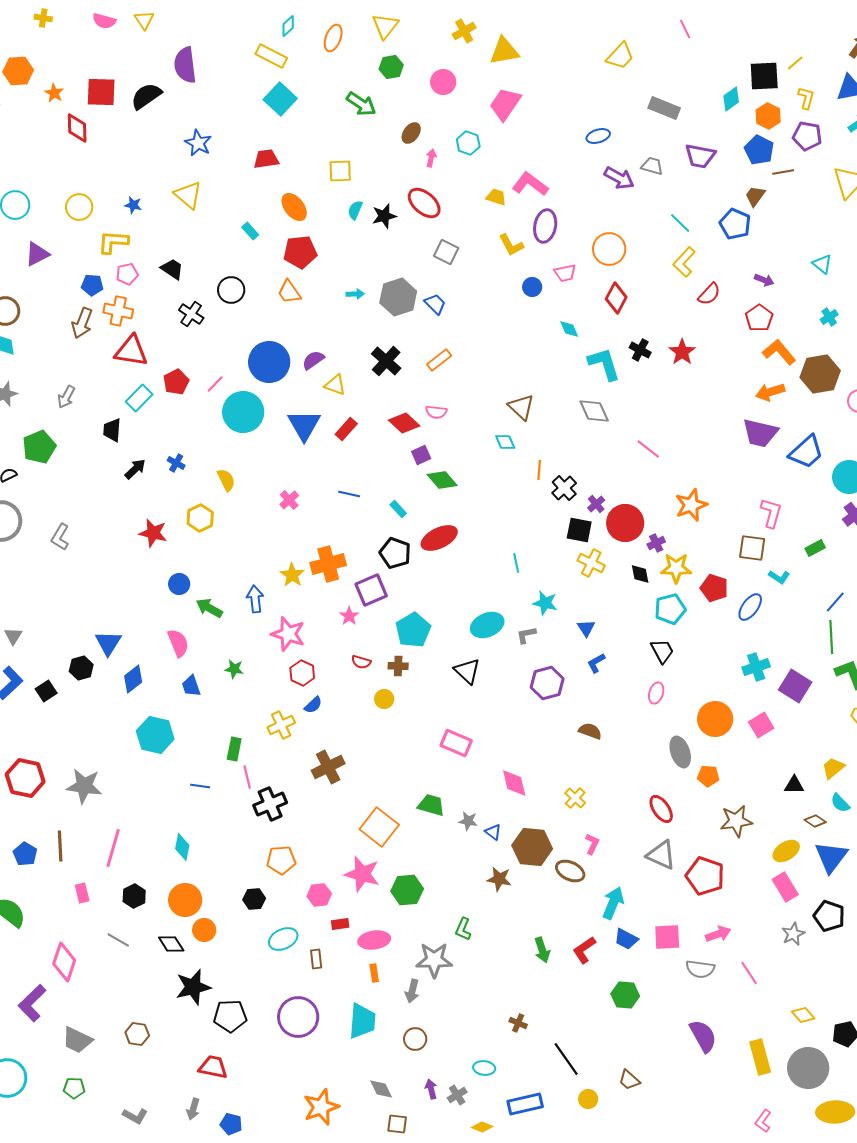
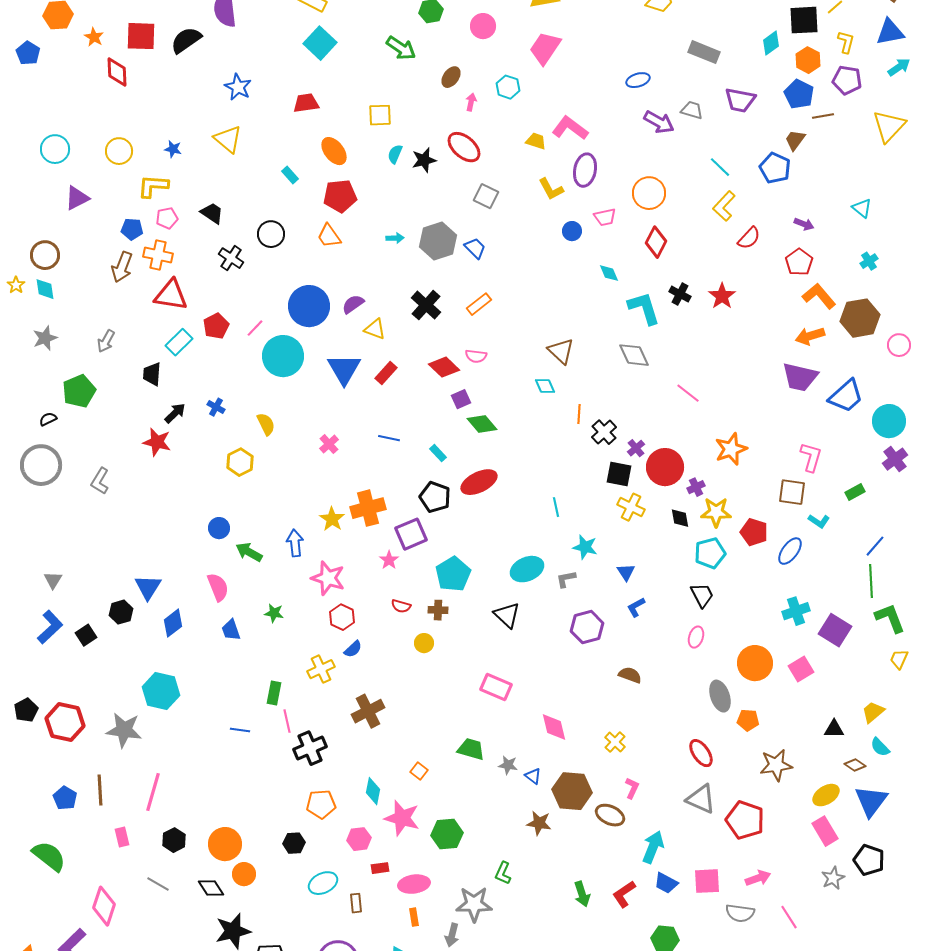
red star: (153, 533) -> (157, 442), moved
cyan hexagon: (155, 735) -> (161, 691), moved
orange square: (379, 827) -> (419, 771), size x0.5
cyan diamond: (182, 847) -> (373, 791), moved

